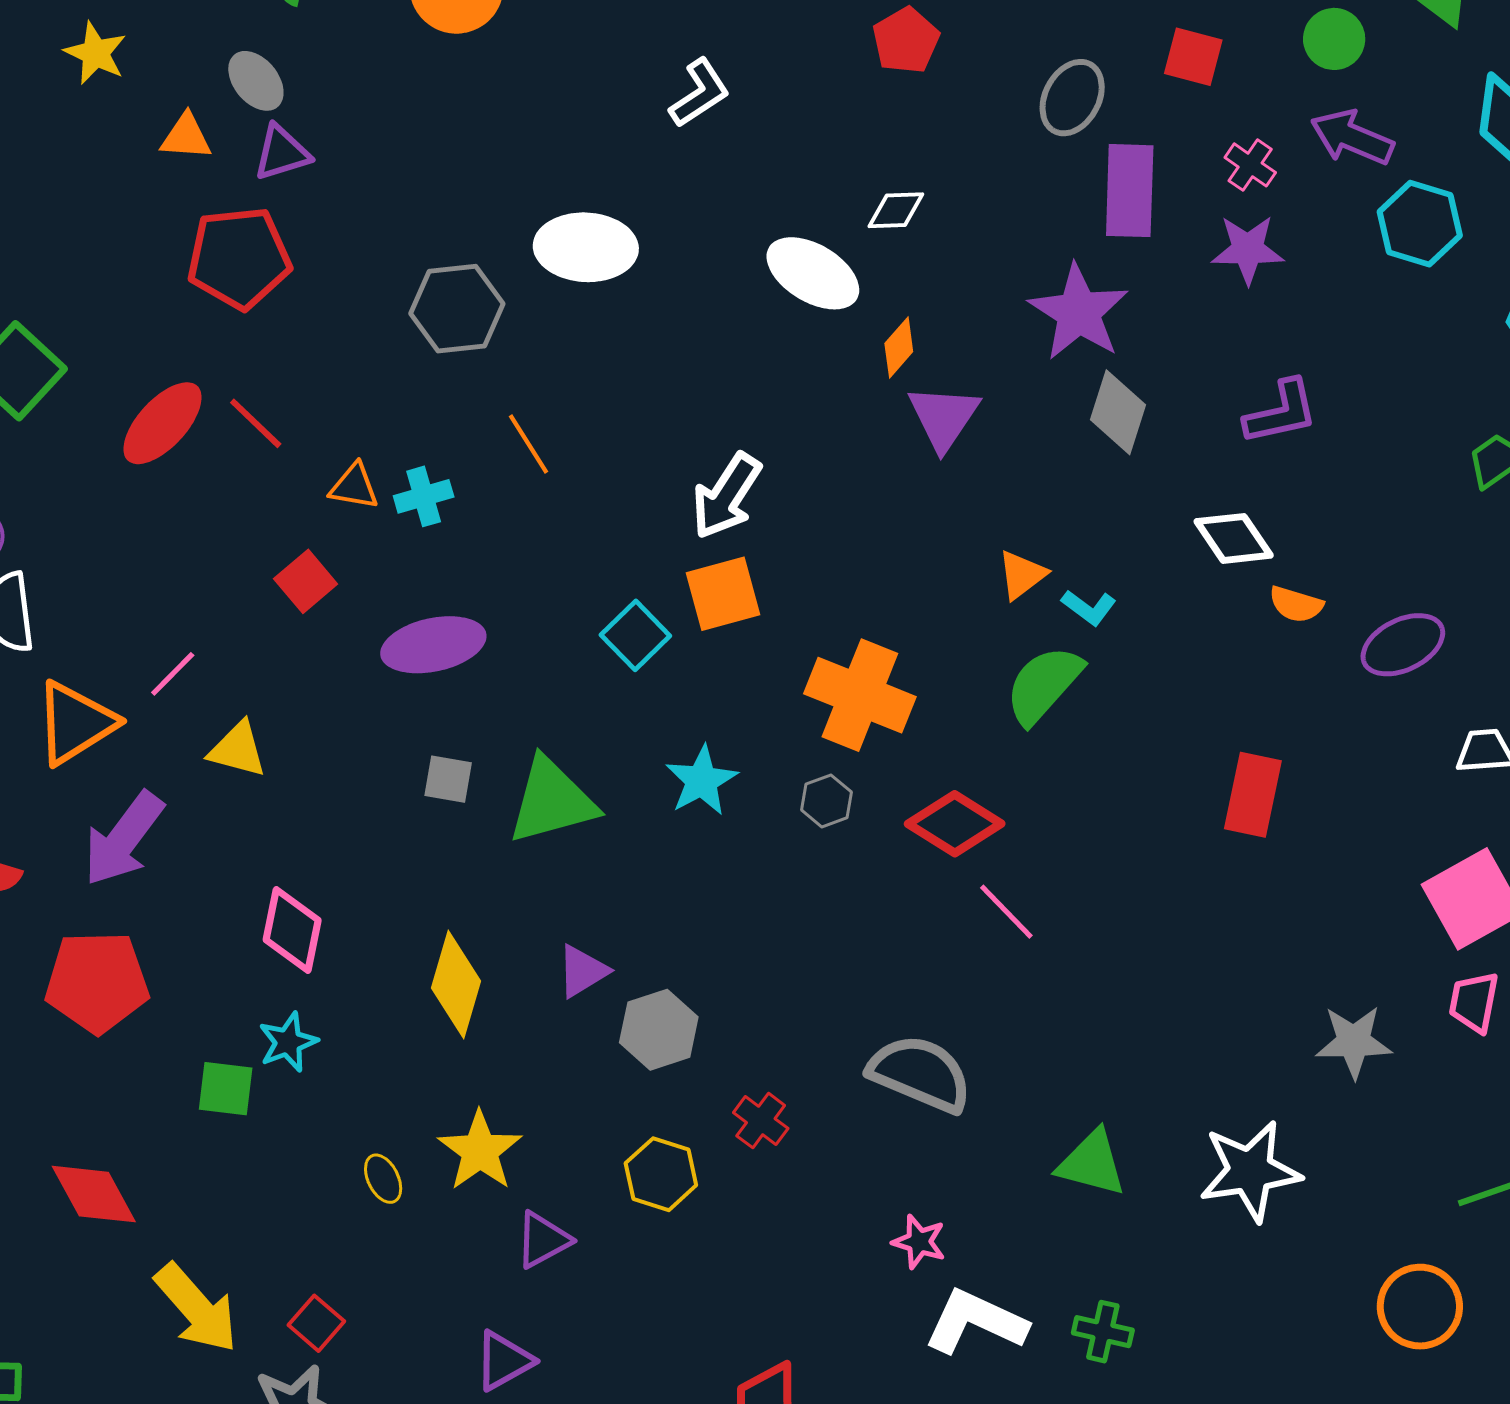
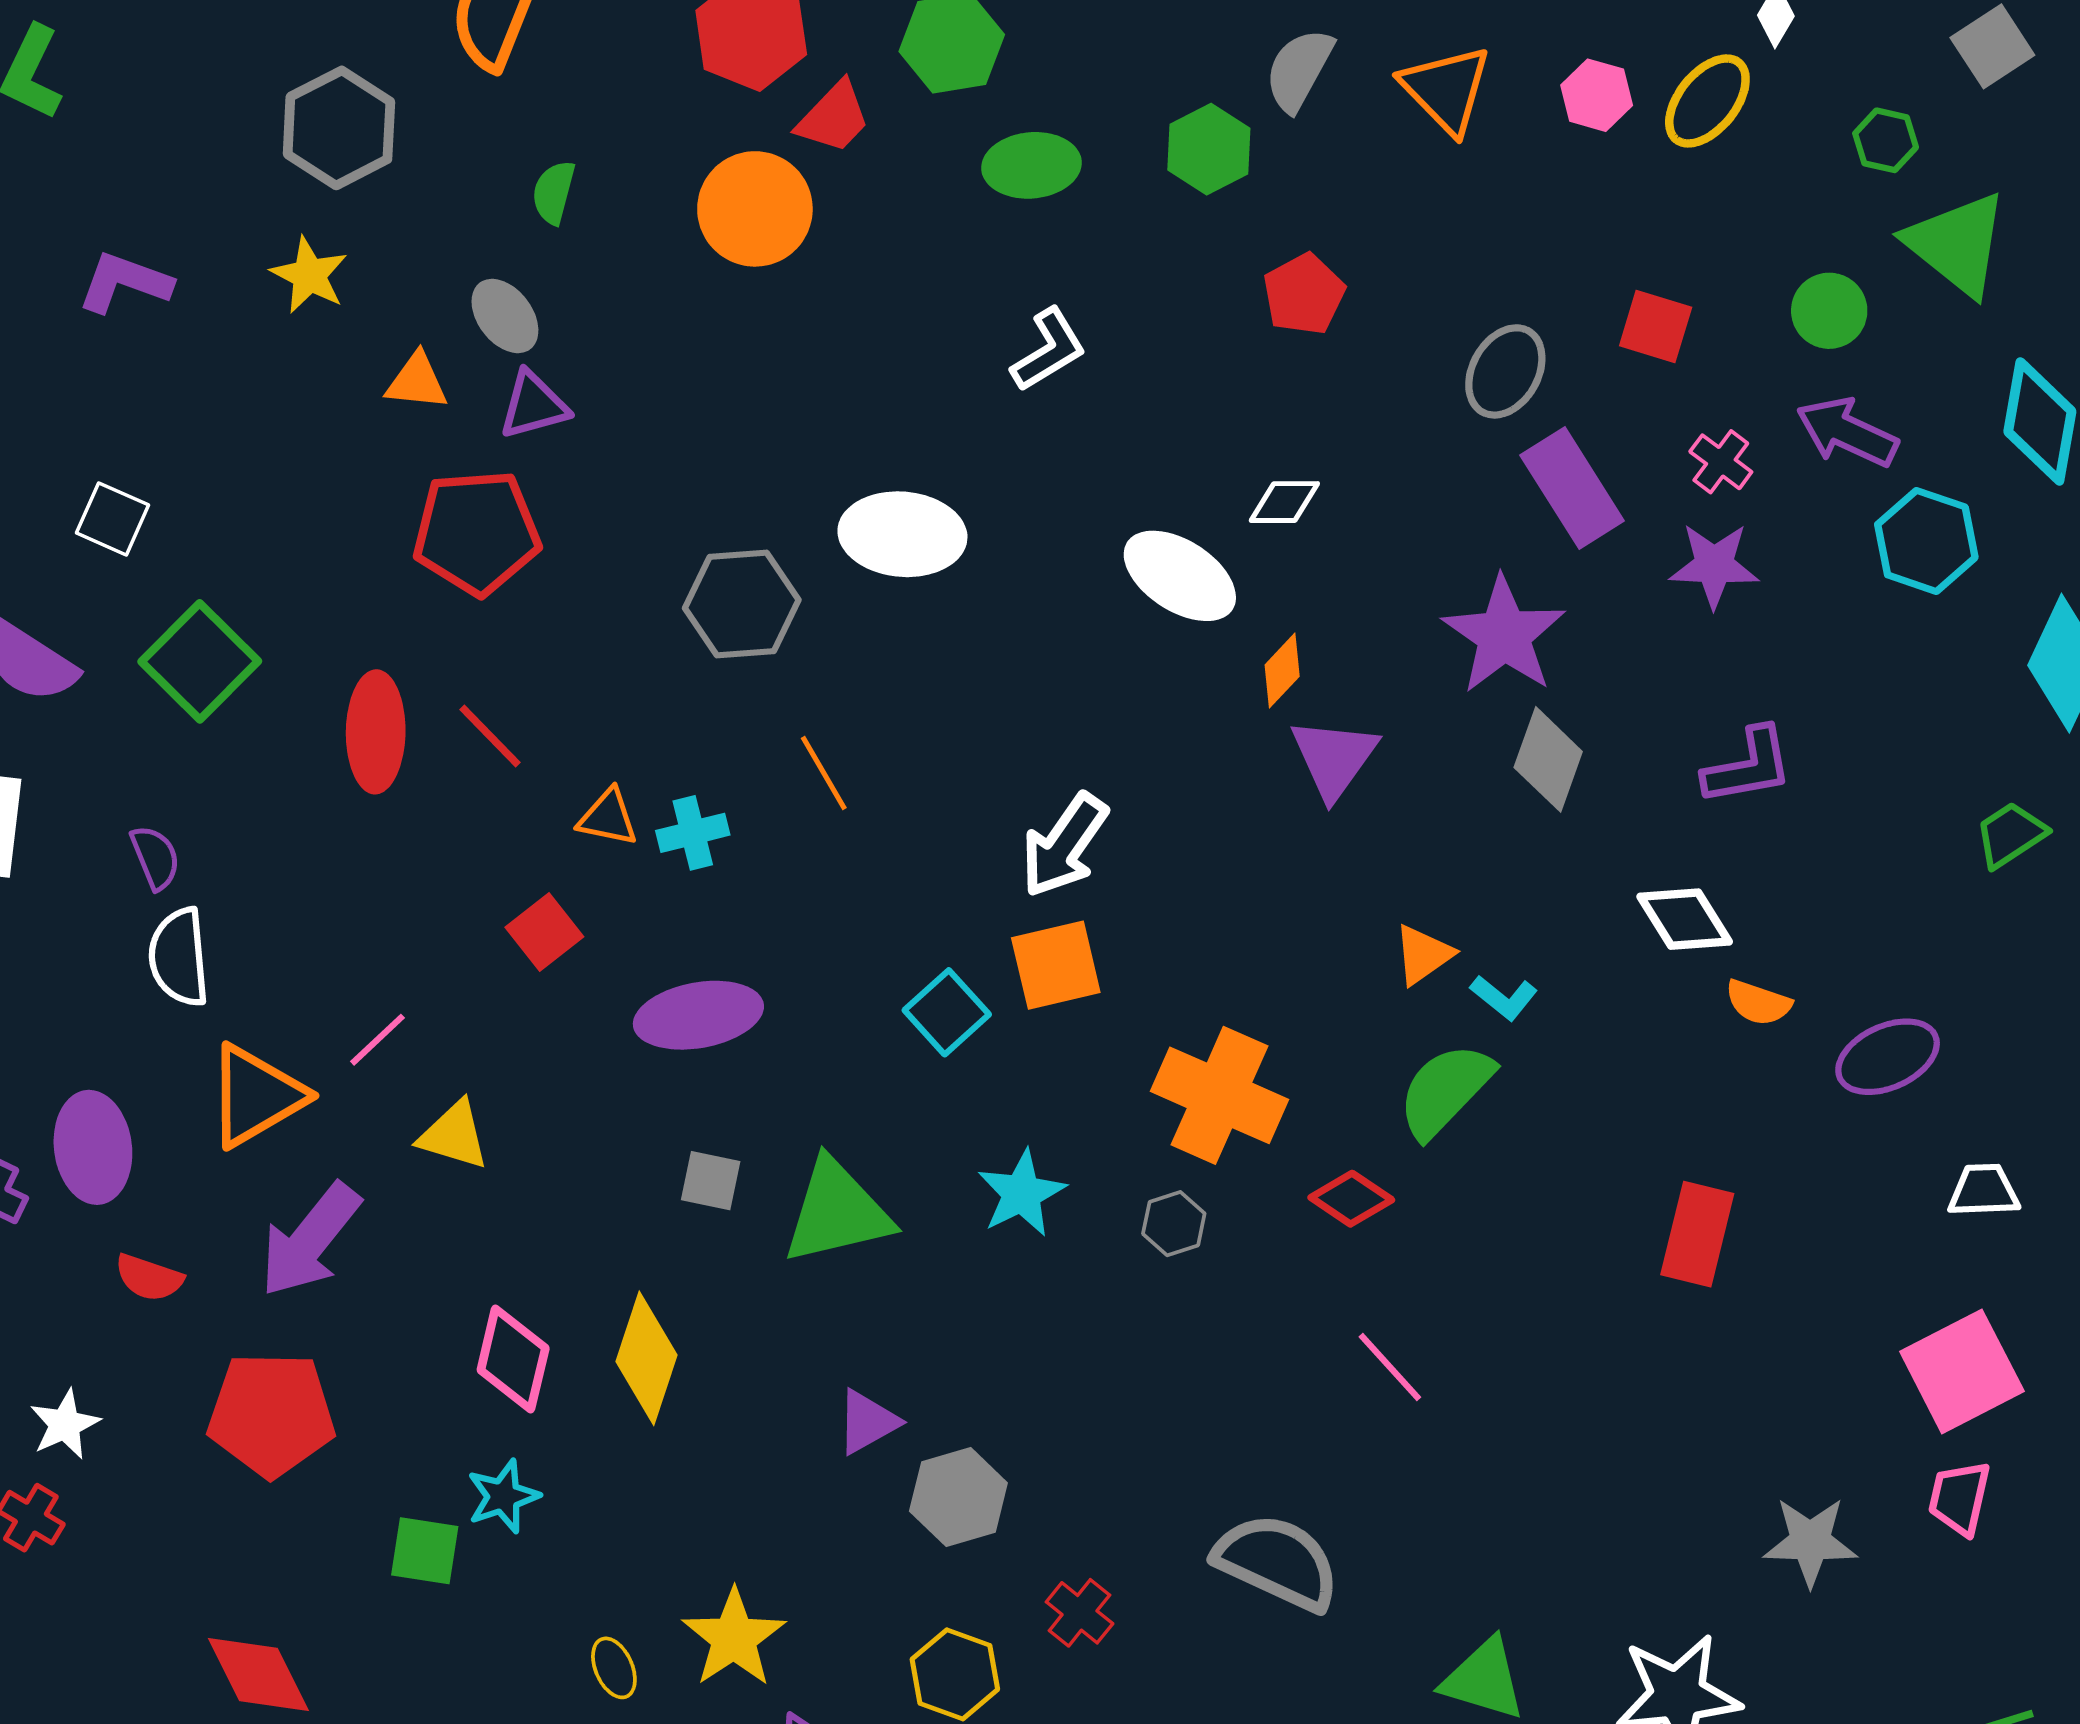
purple rectangle: (1130, 191) -> (1572, 488), turned -36
red ellipse: (162, 423) -> (376, 732), turned -44
red diamond: (955, 824) -> (1351, 1199), moved, size x0.7
yellow diamond: (456, 985) -> (647, 1358), moved

